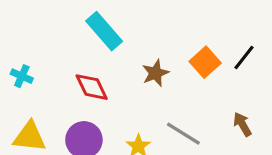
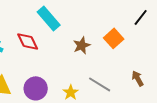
black line: (244, 57) -> (141, 17), moved
red diamond: (92, 87) -> (28, 41), moved

